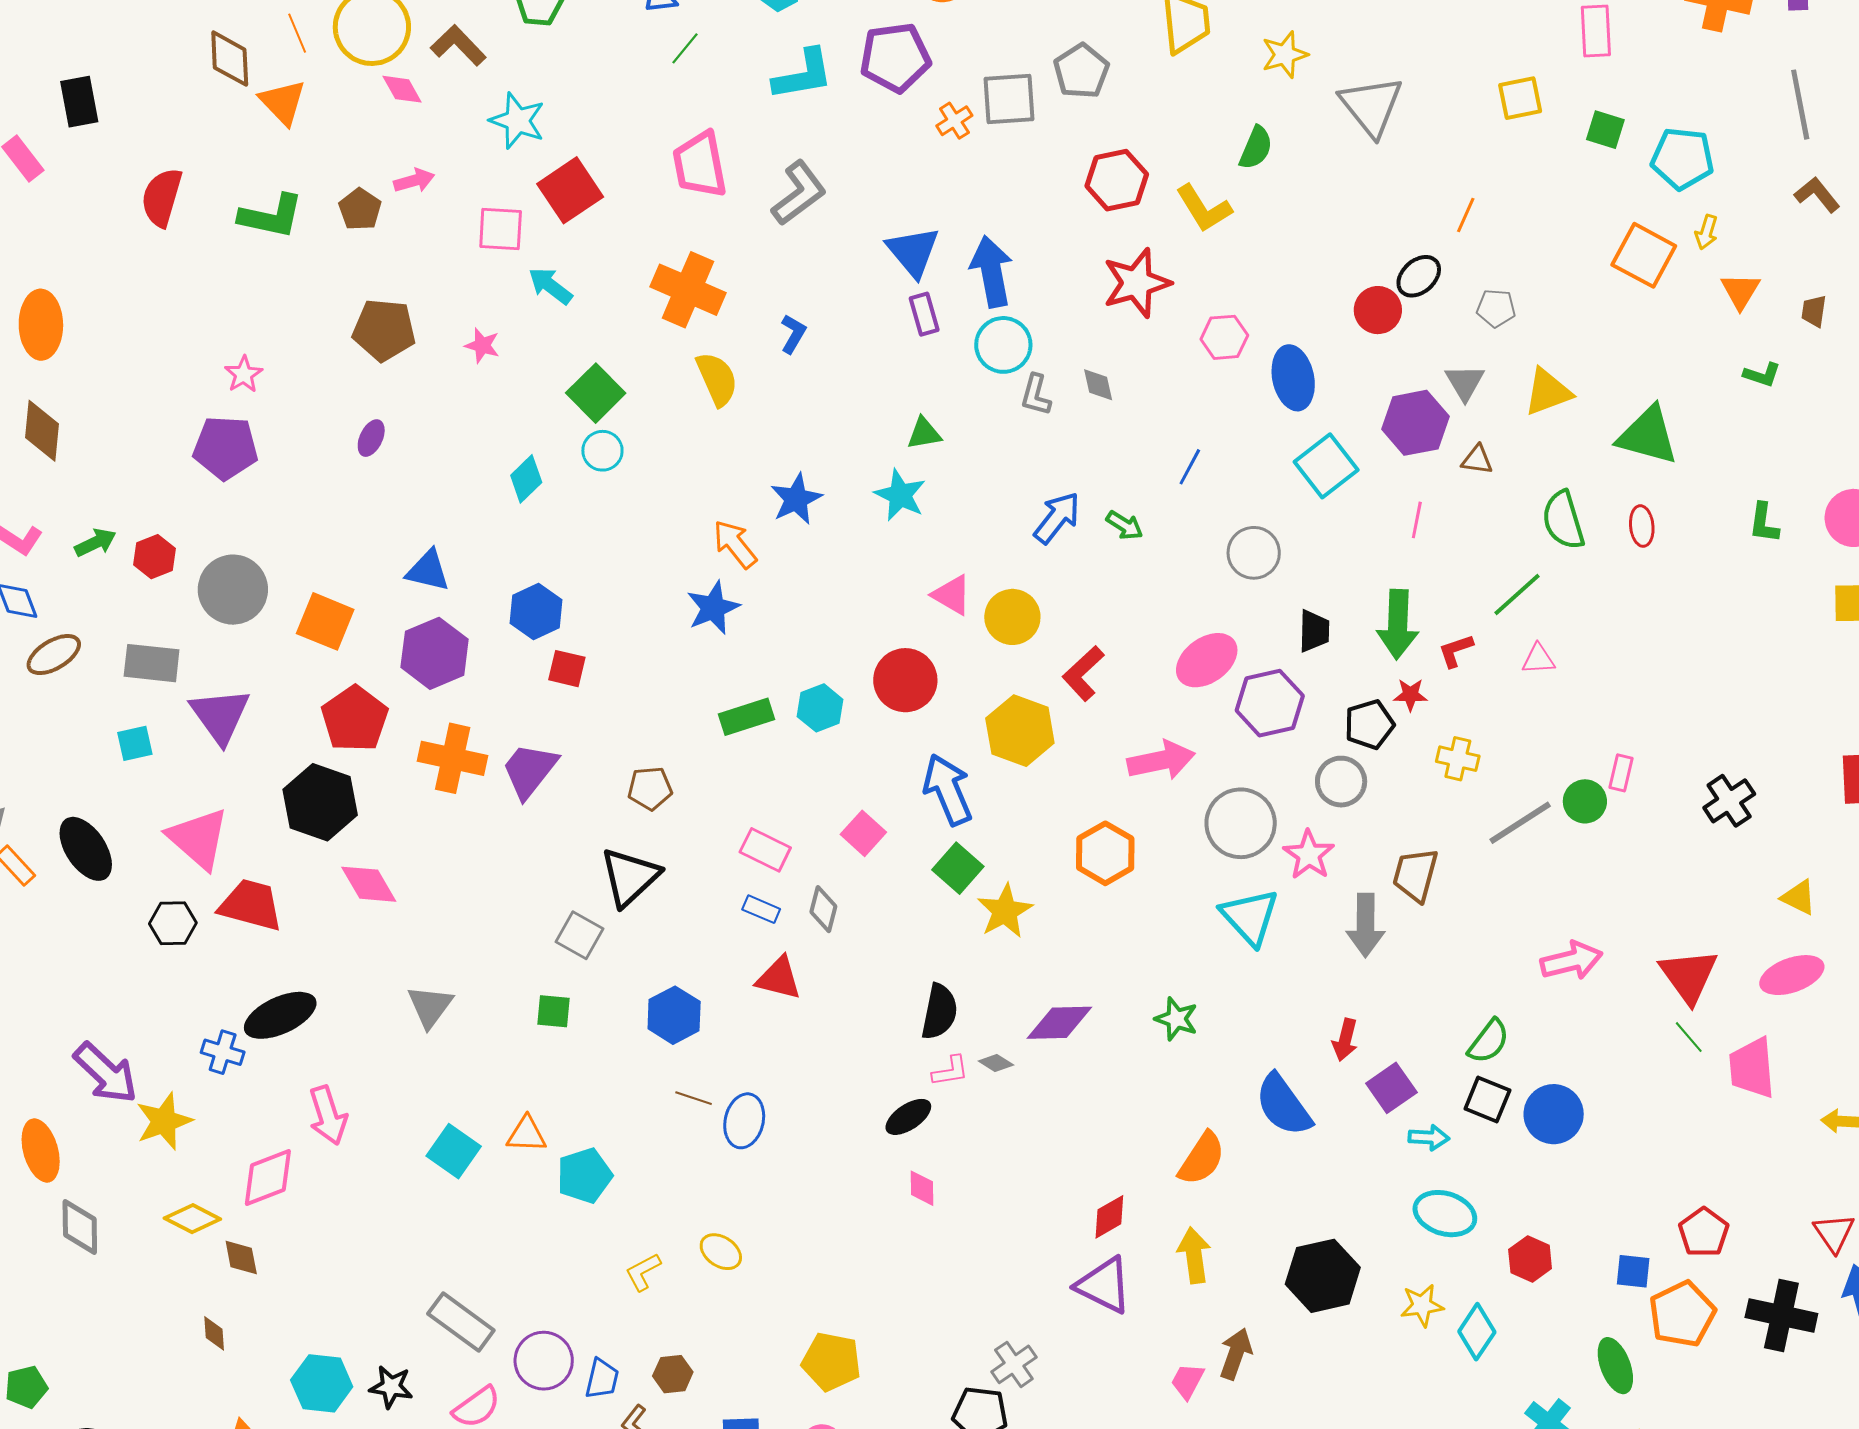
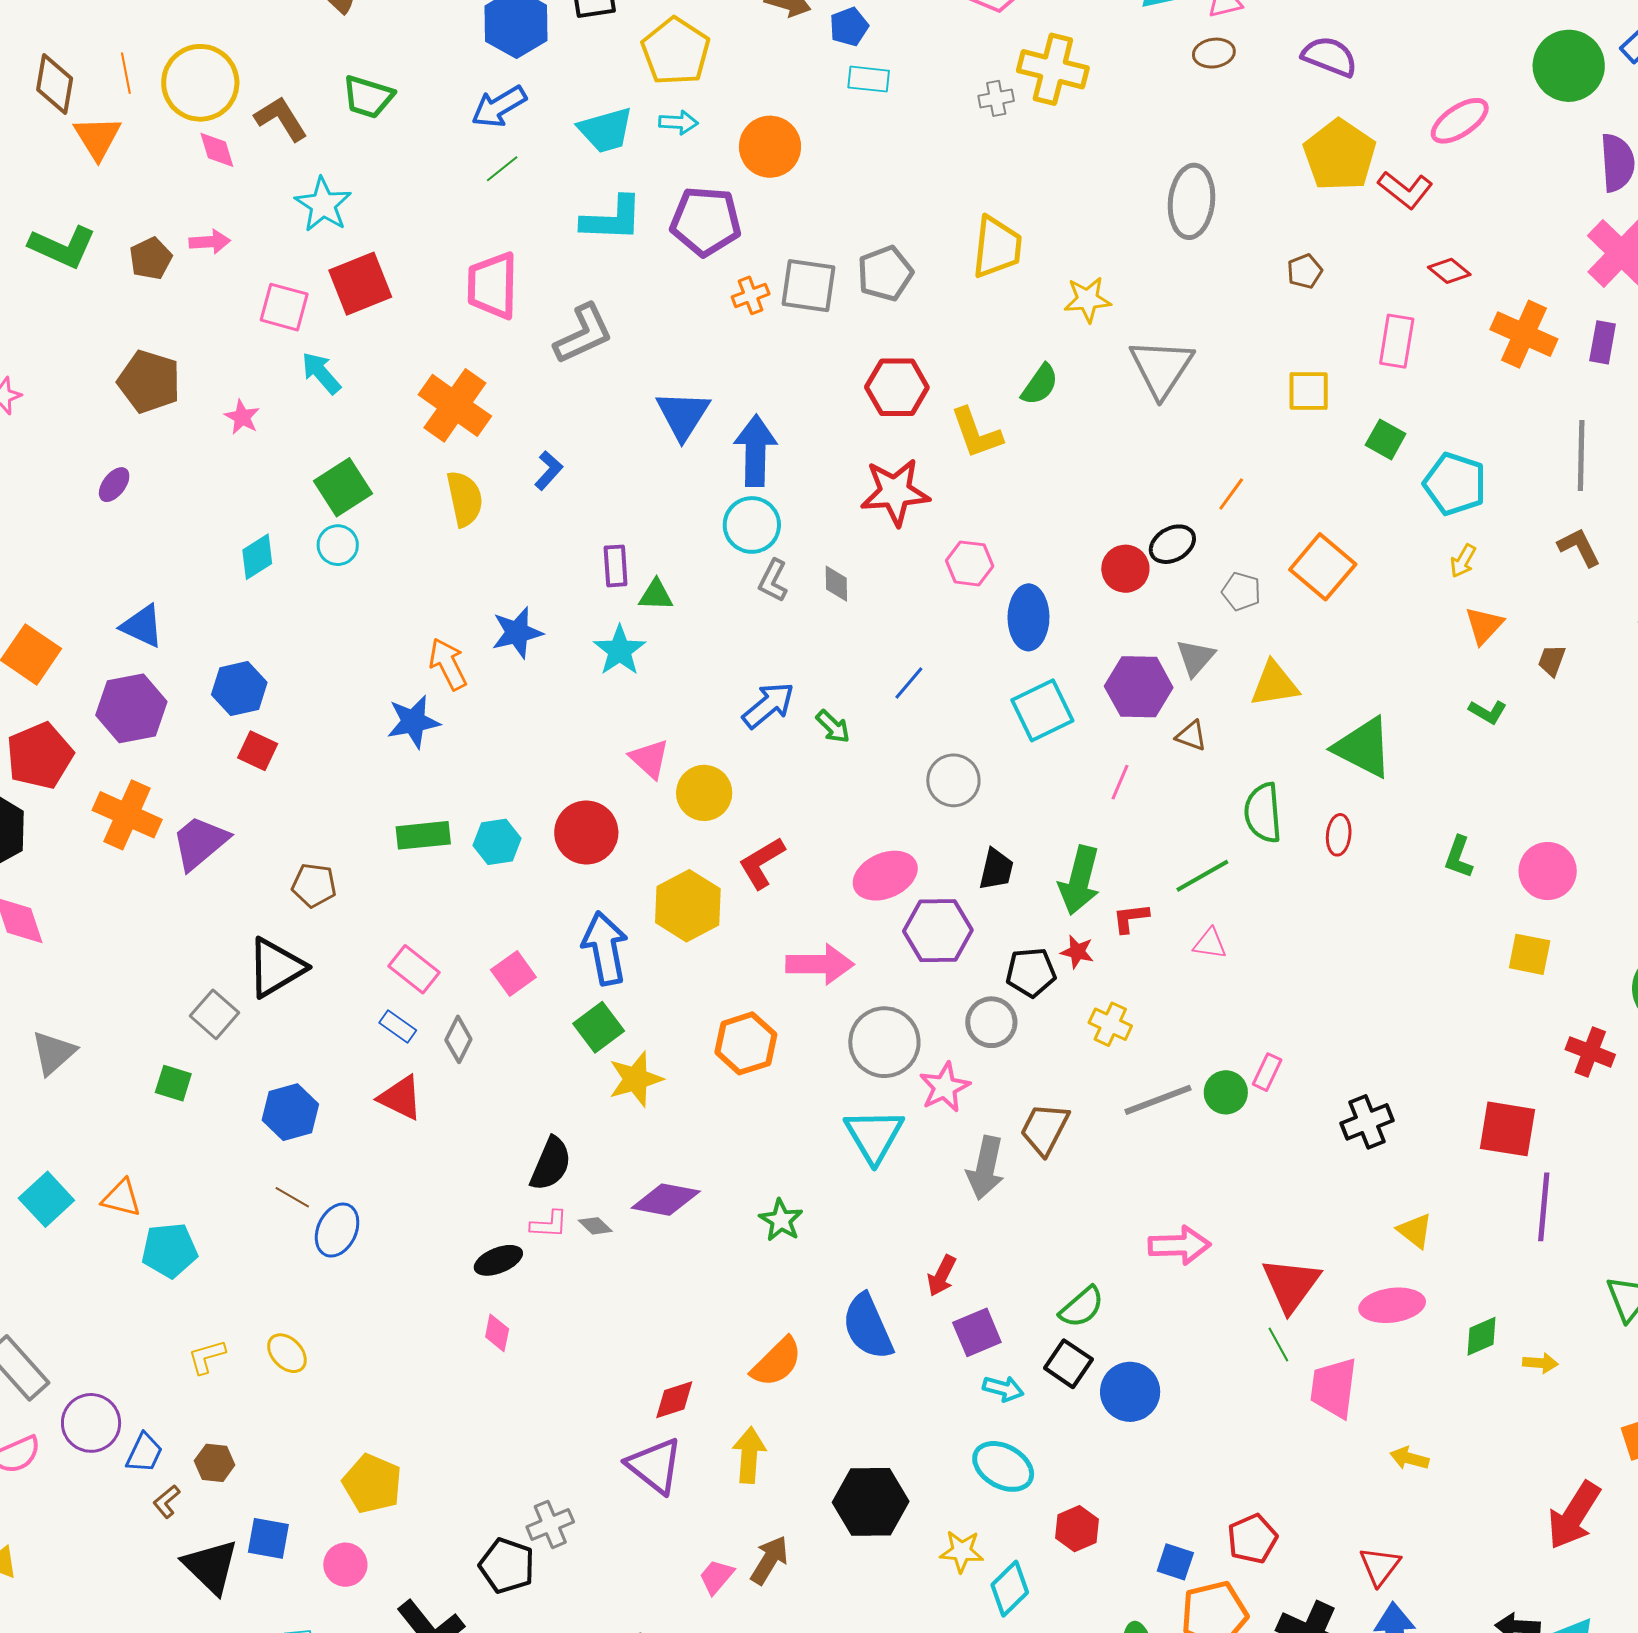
orange square: (1644, 255) -> (1323, 567), moved
purple rectangle: (924, 314) -> (616, 566), moved

